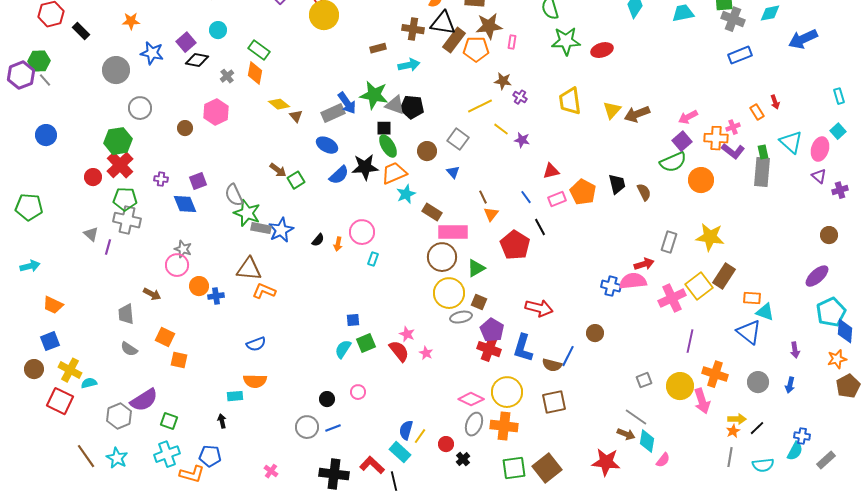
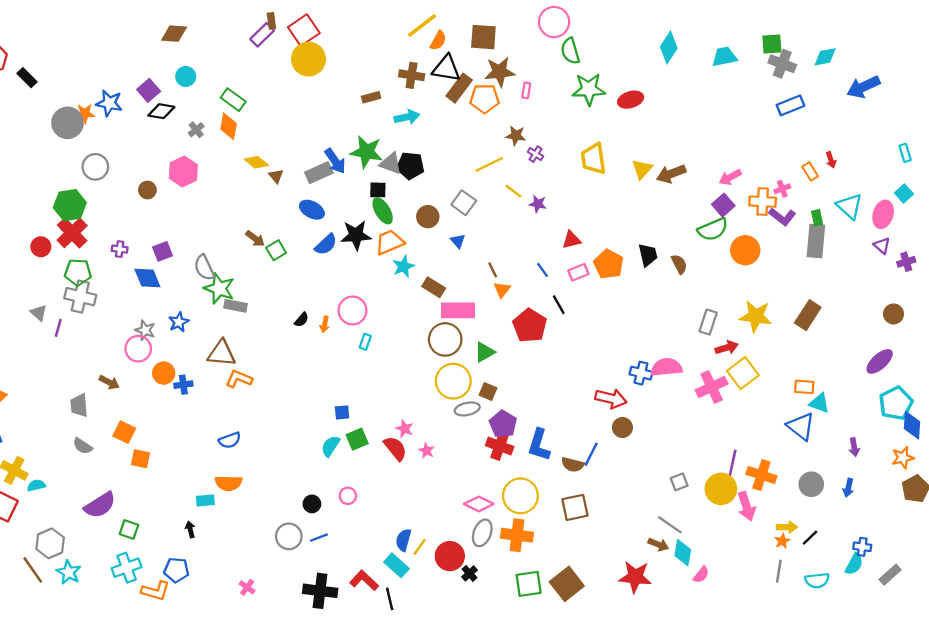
orange star: (131, 21) -> (85, 114), moved
blue star: (281, 230) -> (179, 322), moved, size x0.7
red arrow: (644, 264) -> (727, 348), moved
brown rectangle: (724, 276) -> (808, 315), moved
red arrow: (539, 308) -> (611, 399), moved
purple line: (690, 341) -> (732, 463), moved
gray hexagon: (119, 416) -> (50, 543), moved
red circle: (446, 444) -> (450, 556), size x1.6

